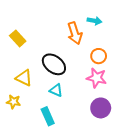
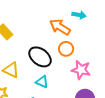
orange arrow: (75, 33) -> (60, 27), turned 140
orange circle: (99, 56) -> (66, 49), moved

